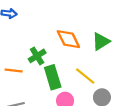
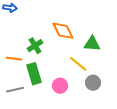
green triangle: (101, 41) -> (92, 44), moved, turned 36
green rectangle: (53, 77) -> (34, 74), moved

